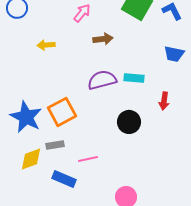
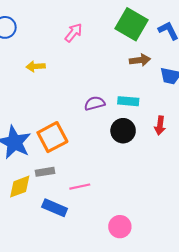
brown arrow: (103, 39) -> (140, 60), moved
purple semicircle: (102, 80) -> (95, 103), size x0.7
black circle: (129, 122) -> (123, 131), moved

